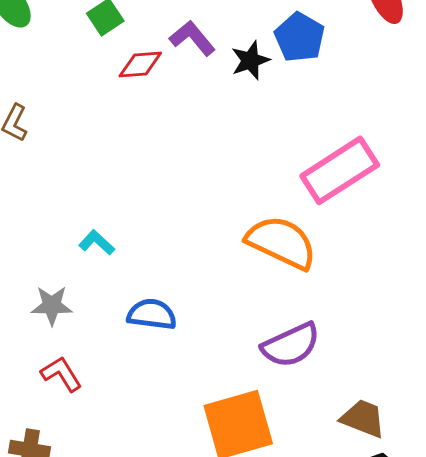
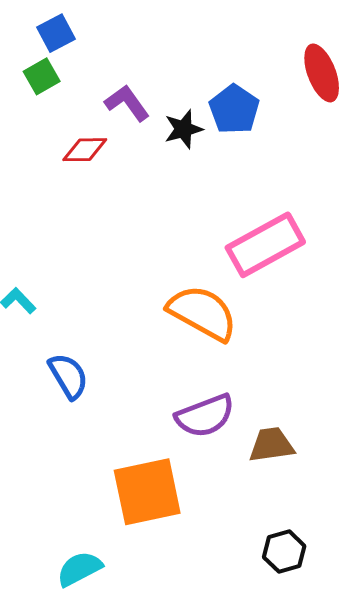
red diamond: (140, 64) -> (85, 150), moved
blue semicircle: (152, 314) -> (68, 376), turned 48
brown trapezoid: (363, 418) -> (271, 445), moved, turned -33

